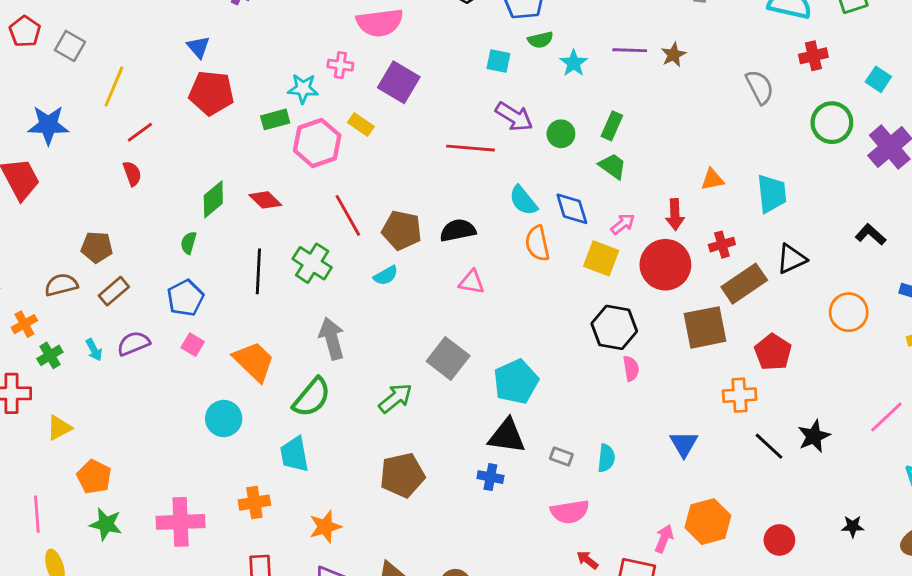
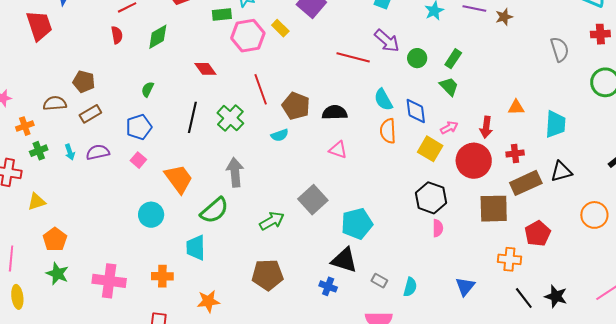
green diamond: (213, 199) -> (158, 37), moved
black star: (814, 436) -> (556, 296), turned 30

